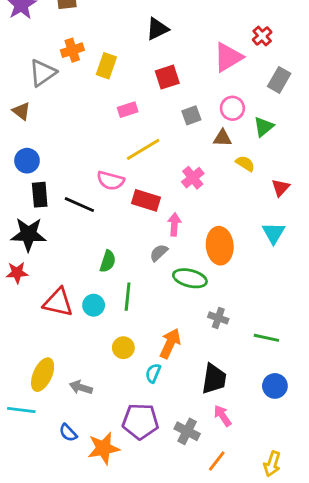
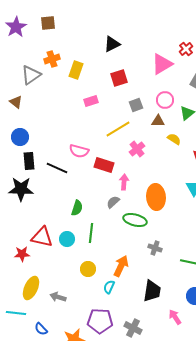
yellow line: (143, 149) -> (118, 129), moved
red star: (17, 273) -> (22, 254), moved
pink arrow: (223, 416) -> (175, 317), moved
blue semicircle: (68, 433) -> (41, 329), moved

